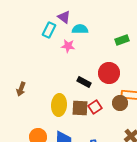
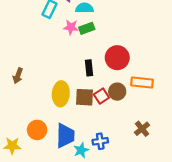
green rectangle: (122, 40) -> (87, 28), moved
black rectangle: (84, 82) -> (89, 68), turned 56
brown circle: (120, 103) -> (117, 92), moved

